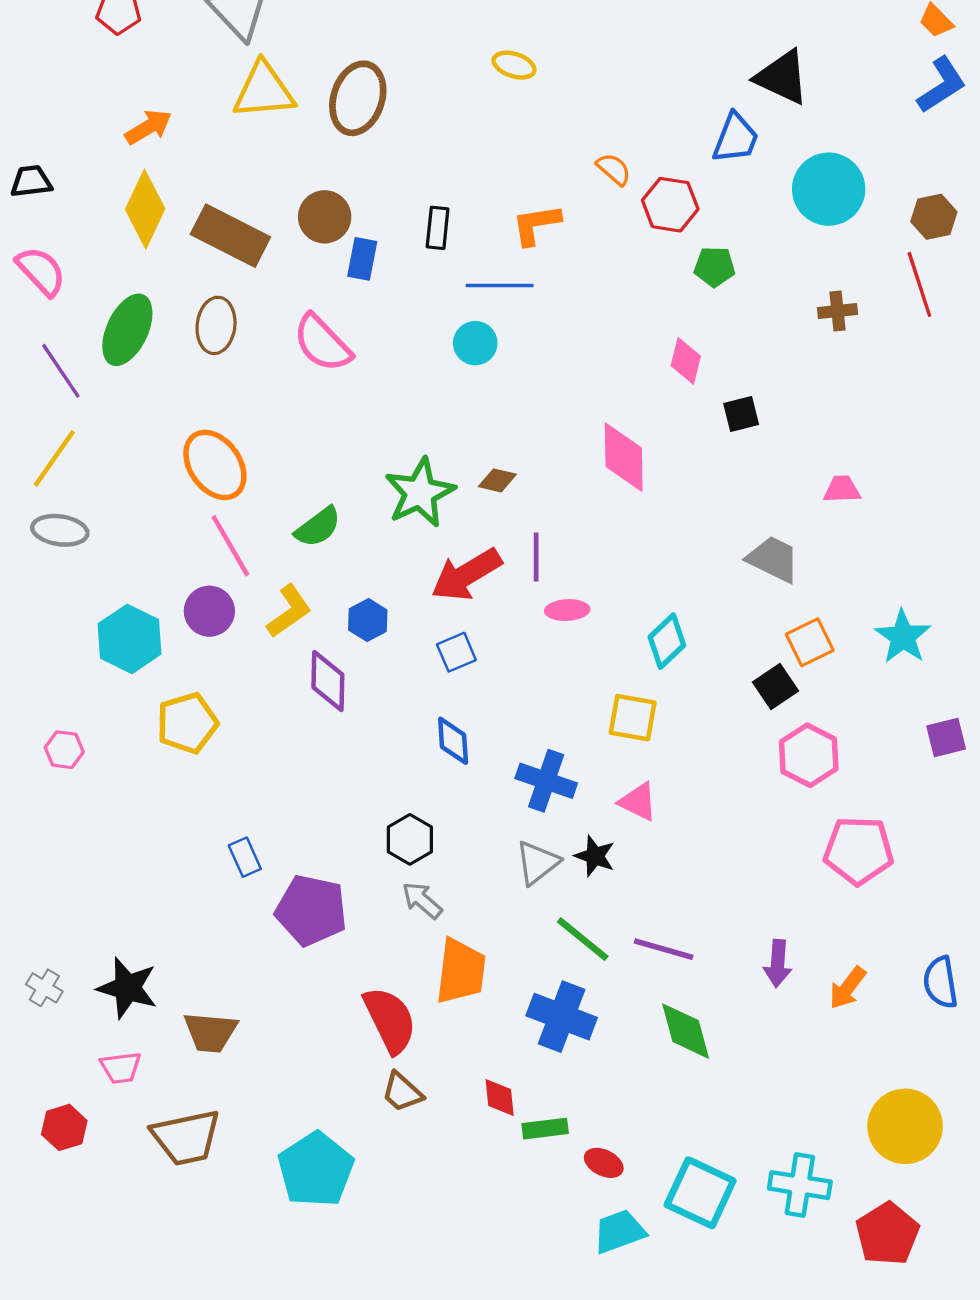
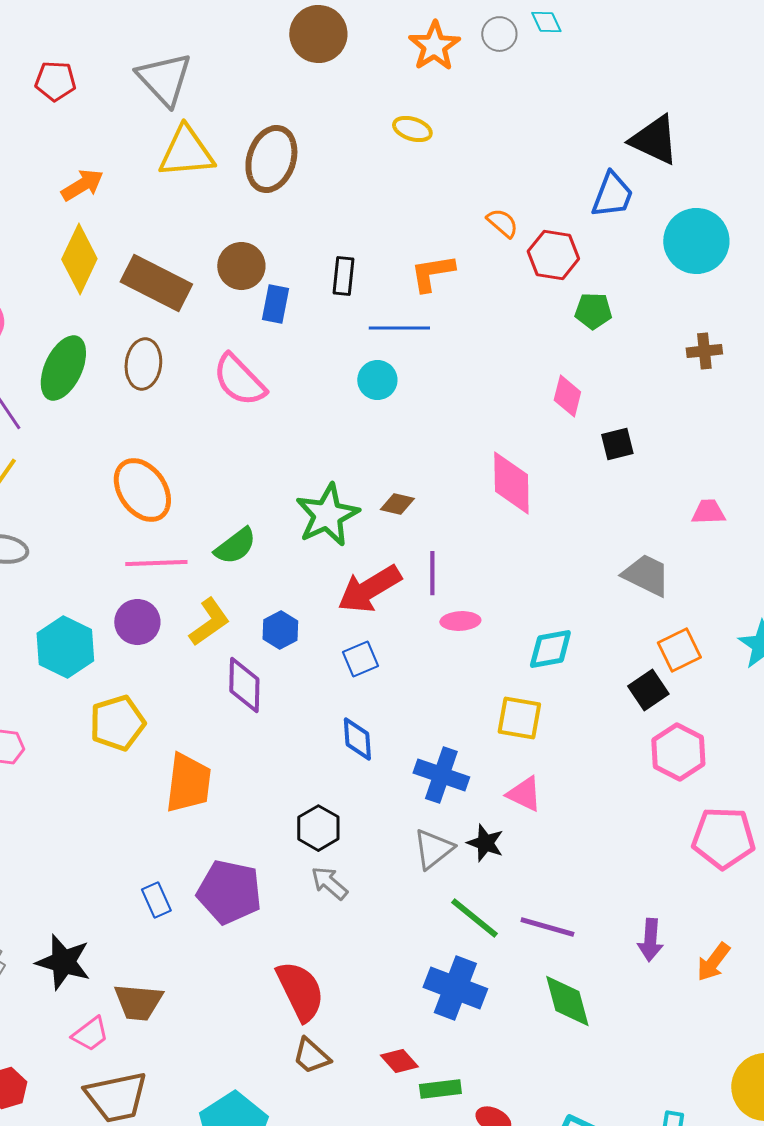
pink line: (230, 546) -> (156, 563), turned -62
cyan diamond: (667, 641) -> (550, 649), turned 33
blue rectangle: (245, 857) -> (156, 900), moved
orange trapezoid: (461, 971) -> (188, 783), moved
pink trapezoid: (121, 1068) -> (90, 1034), moved, turned -30
red diamond: (500, 1098) -> (399, 1061), turned -36

